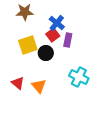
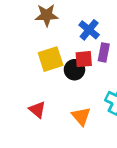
red square: (53, 35) -> (84, 59), moved, turned 32
orange triangle: (39, 86) -> (81, 116), moved

